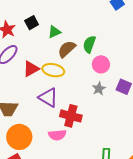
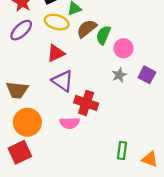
green semicircle: (89, 44) -> (103, 35), moved
red triangle: (31, 69) -> (56, 53), moved
yellow ellipse: (53, 70) -> (57, 22), moved

